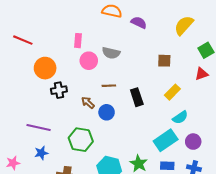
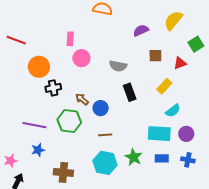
purple semicircle: (139, 23) -> (141, 30), moved, turned -49
gray semicircle: (111, 53) -> (118, 66), moved
red triangle: (201, 74) -> (180, 63), moved
brown line: (109, 86) -> (105, 135), moved
green hexagon: (81, 140) -> (69, 121), moved
cyan rectangle: (166, 140) -> (159, 134), turned 40

